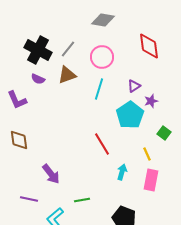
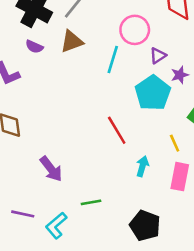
pink circle: (102, 57) -> (135, 30), moved
purple line: (29, 199) -> (23, 214), moved

